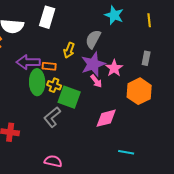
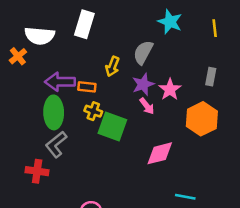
purple star: (93, 64) -> (143, 84), size x0.7
green ellipse: (37, 82) -> (54, 112), moved
gray L-shape: (52, 117) -> (56, 144), moved

